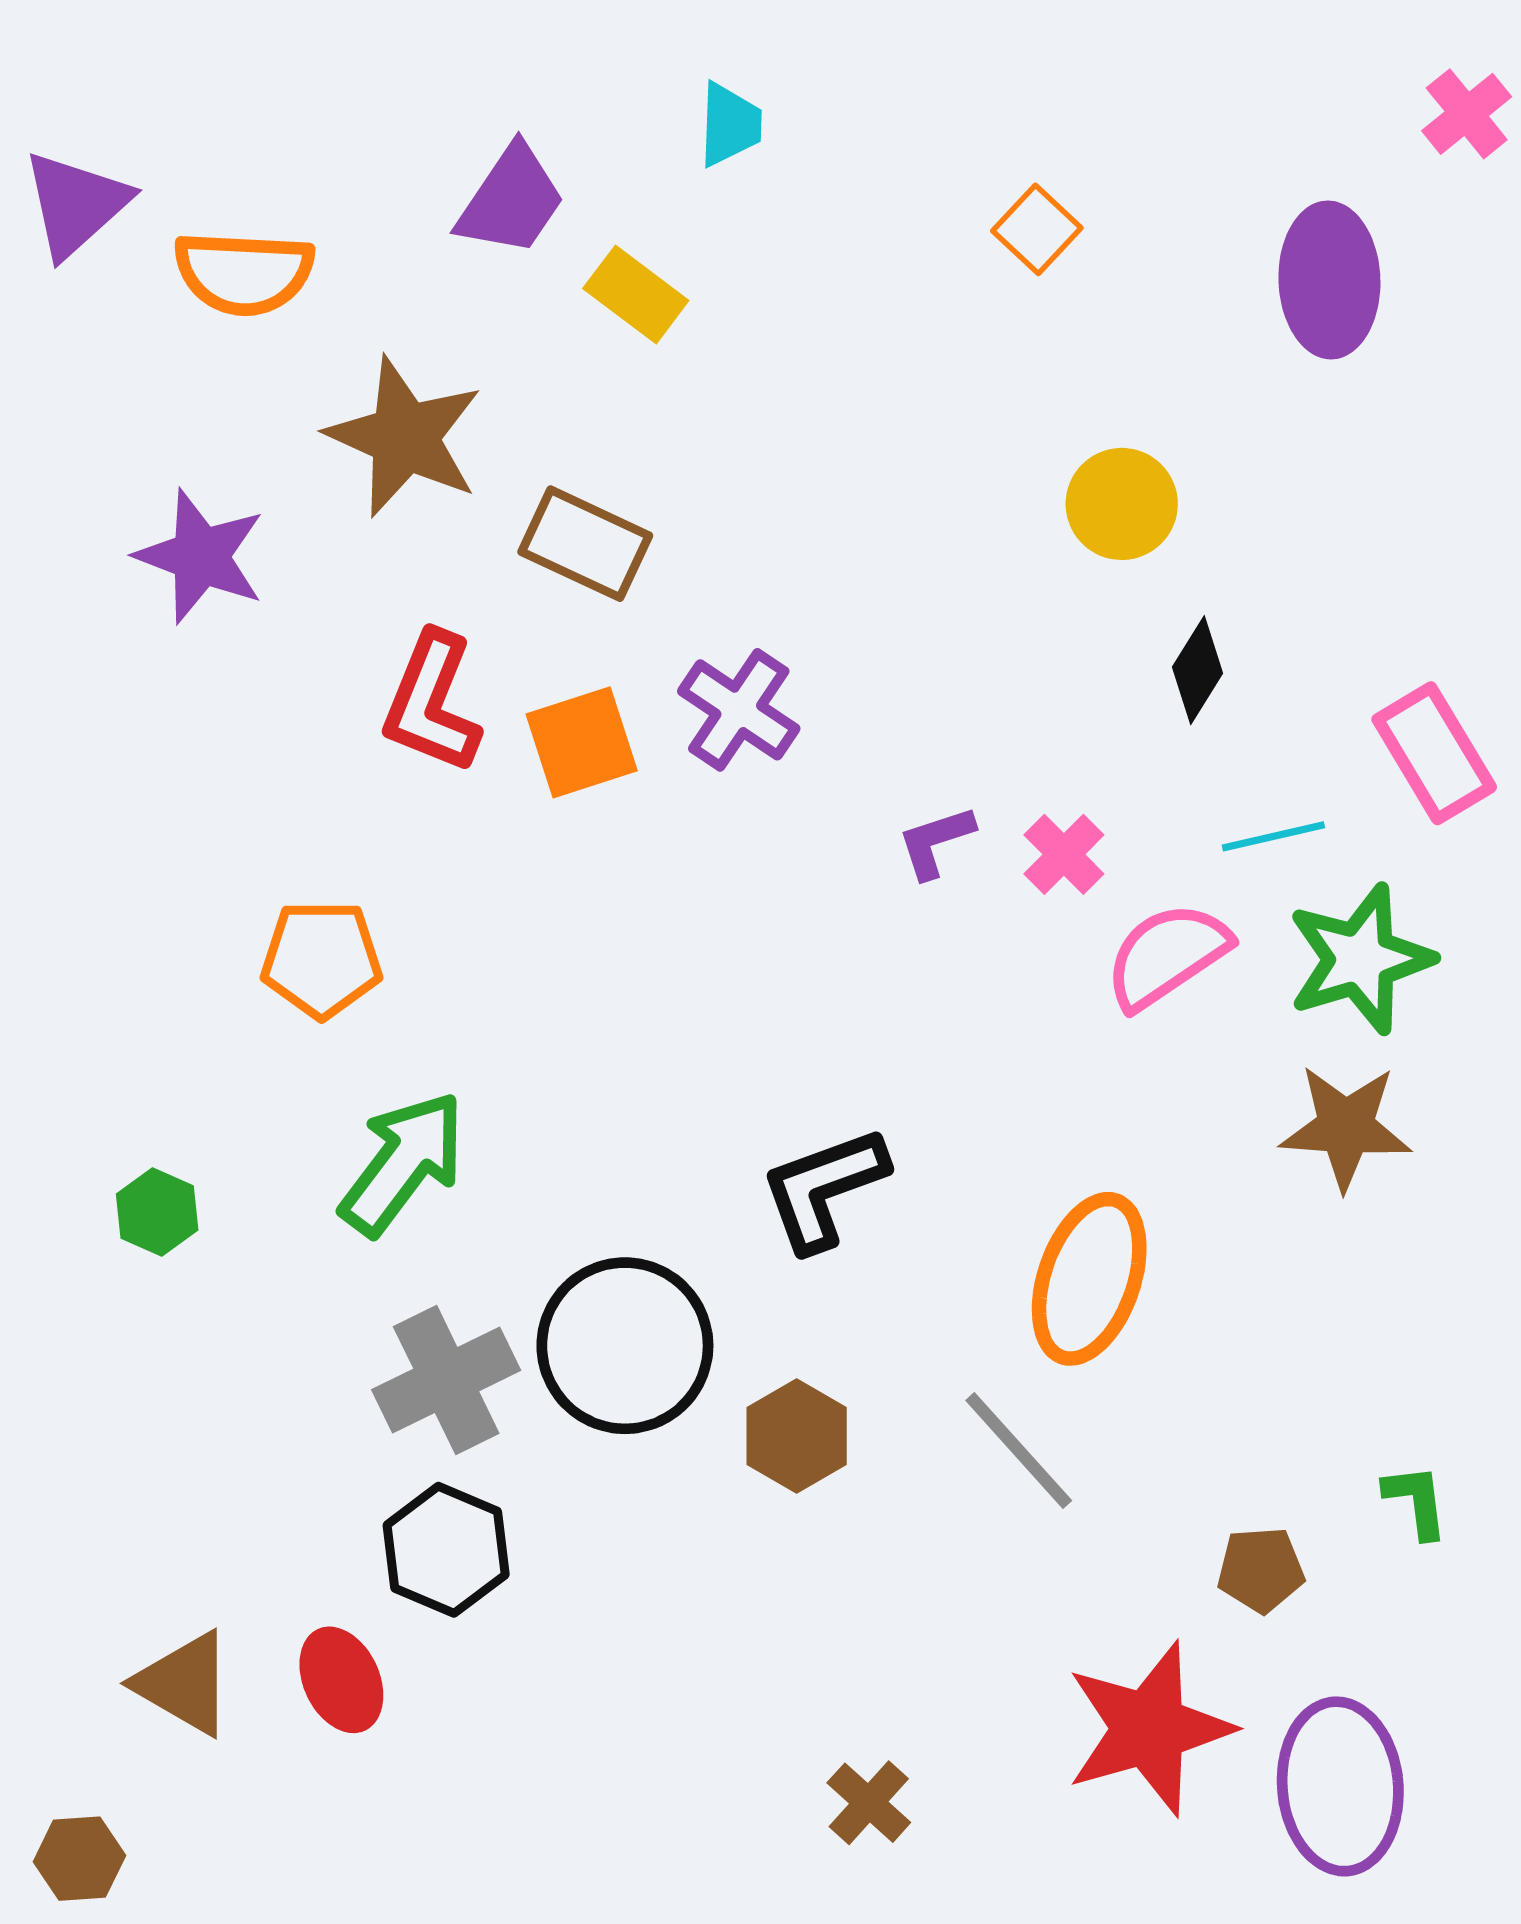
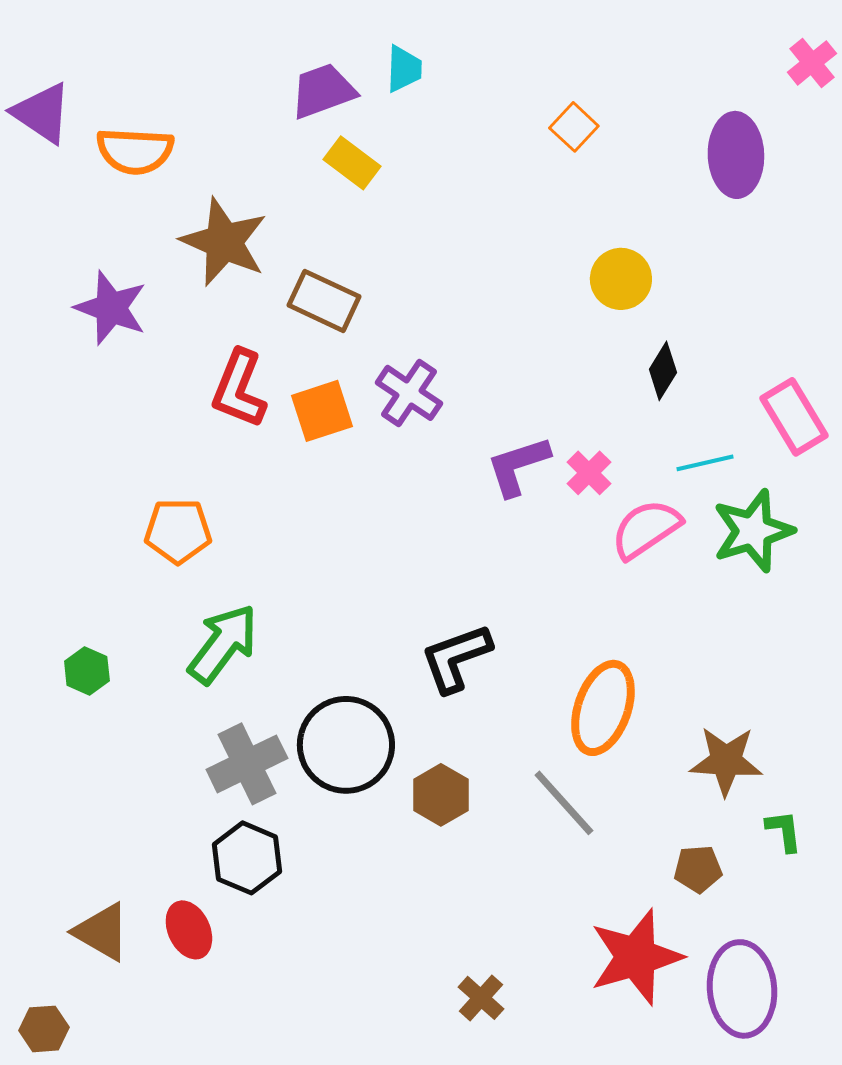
purple trapezoid: (511, 201) -> (323, 91), moved, turned -144
purple triangle: (76, 204) -> (42, 113), turned -44
purple L-shape: (936, 842) -> (518, 466), size x1.5
brown star: (1346, 1127) -> (726, 761), moved

